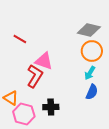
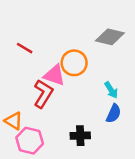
orange circle: (92, 51) -> (74, 63), moved
cyan arrow: (90, 73) -> (111, 90), turned -64
black cross: (51, 107) -> (80, 136), moved

